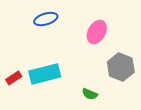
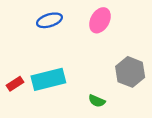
pink ellipse: (97, 32) -> (100, 20), moved

